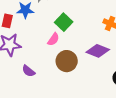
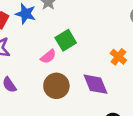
purple diamond: (98, 51) -> (95, 84), turned 30

